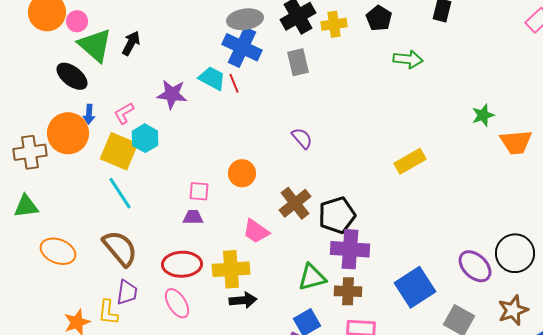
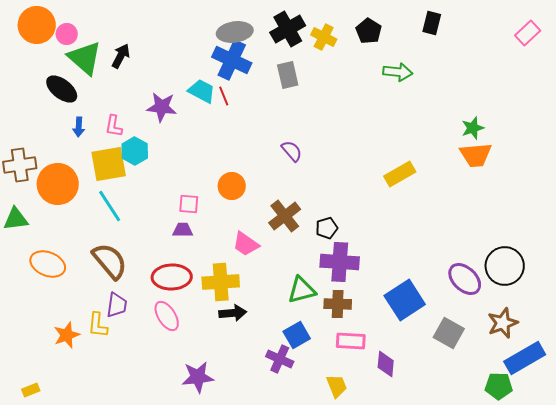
yellow cross: (334, 24) -> (324, 37), turned 35
pink L-shape: (124, 113) -> (114, 126), turned -50
orange circle: (68, 133) -> (58, 184), moved
orange trapezoid: (516, 142) -> (476, 155), moved
yellow square: (119, 151) -> (109, 164), turned -33
black pentagon: (337, 215) -> (327, 228), size x0.6

